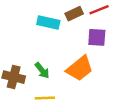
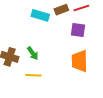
orange trapezoid: (80, 68) -> (80, 61), moved, turned 125

